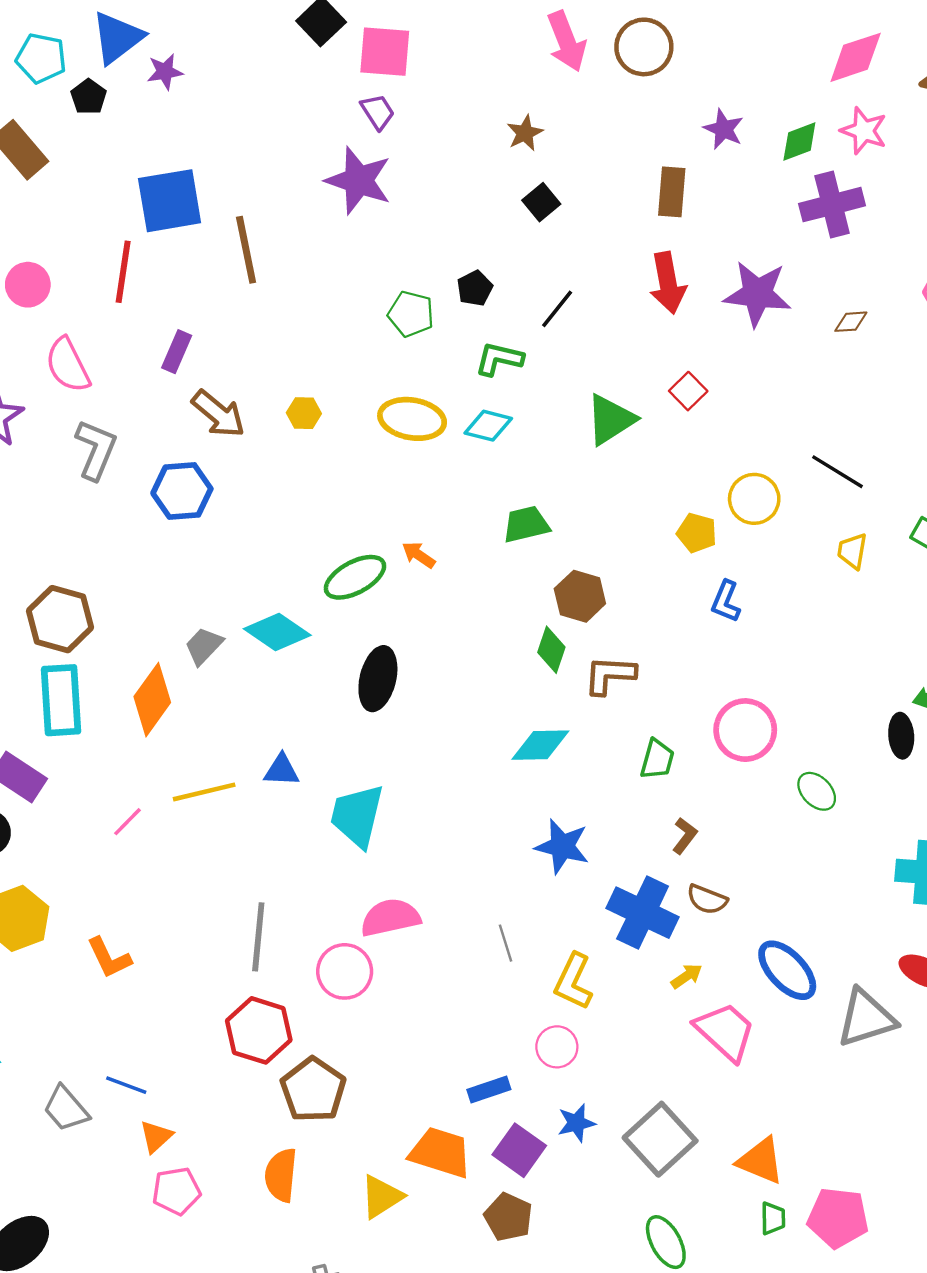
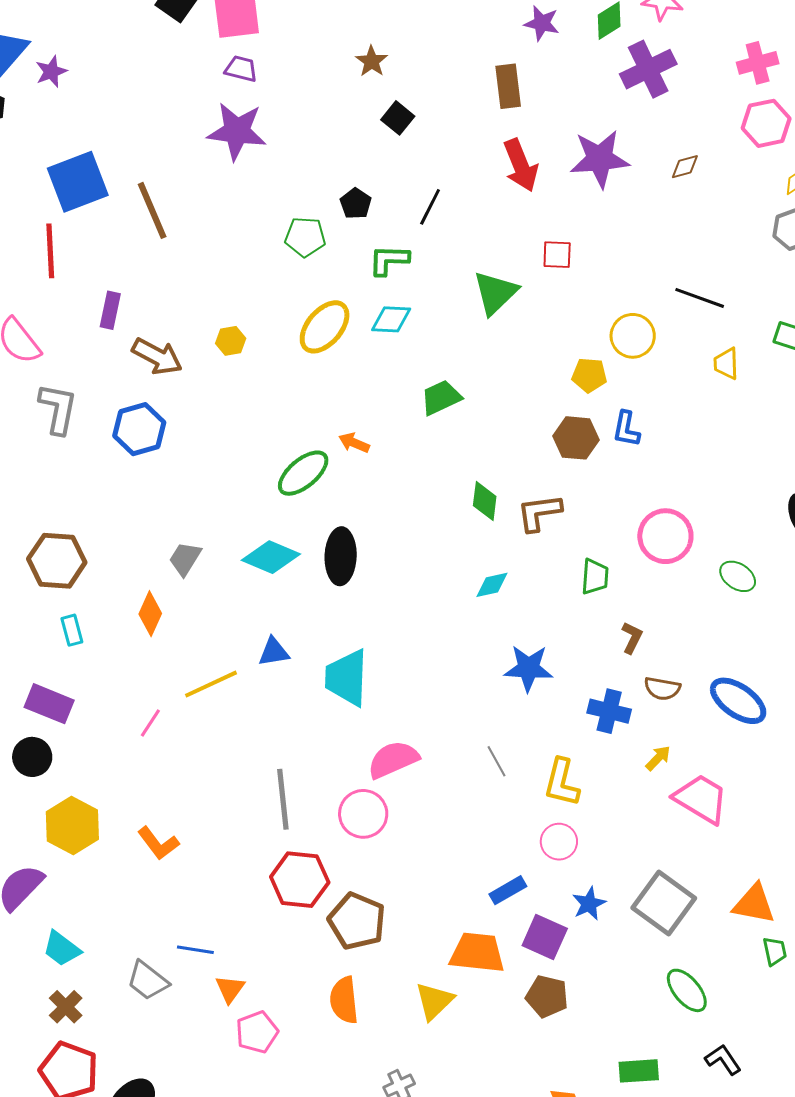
purple trapezoid: (378, 112) -> (241, 69), turned -32
red square: (688, 391) -> (557, 255), turned -32
yellow ellipse: (412, 419) -> (325, 327), turned -48
brown hexagon: (580, 596) -> (576, 438), moved
cyan diamond: (277, 632) -> (271, 557), moved
cyan rectangle: (61, 700) -> (72, 630), size x0.5
orange diamond: (152, 700) -> (150, 614), size x0.7
cyan diamond: (540, 745) -> (492, 585), size x0.7
blue cross: (643, 913) -> (609, 711), size x0.7
blue ellipse: (787, 970) -> (738, 701), moved

